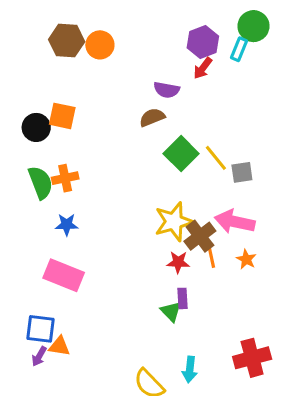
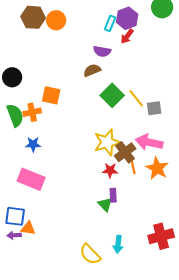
cyan rectangle: (239, 49) -> (110, 23), moved
orange square: (62, 116) -> (51, 95), moved
orange star: (246, 259) -> (157, 168), size x1.6
purple arrow: (39, 356) -> (14, 235), turned 56

